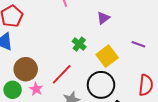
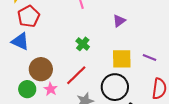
green cross: (79, 44) -> (83, 44), moved
purple line: (138, 44) -> (149, 58), moved
yellow square: (107, 56) -> (122, 59), turned 35

